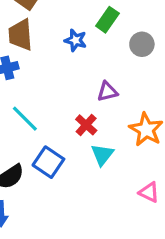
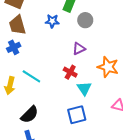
gray circle: (142, 44) -> (85, 20), moved
blue square: (48, 162) -> (77, 115), moved, turned -36

